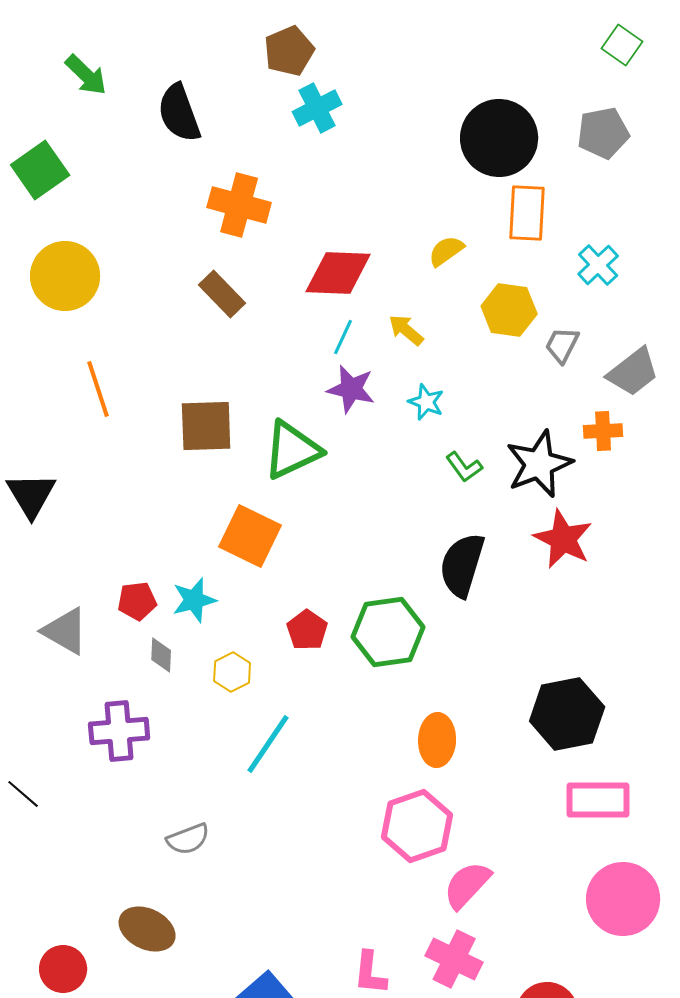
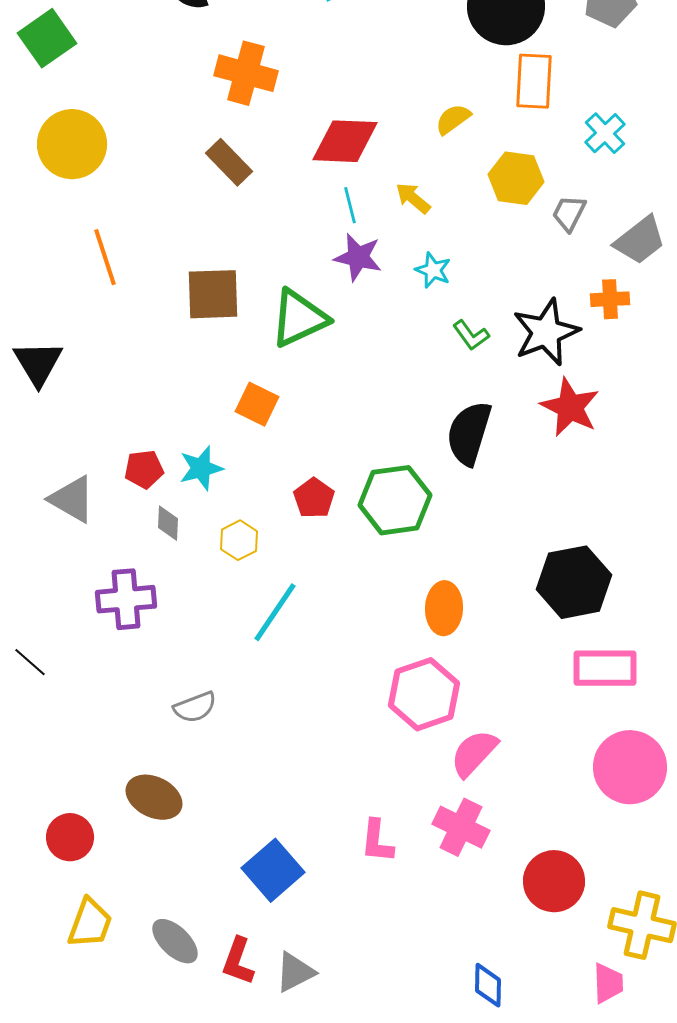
cyan line: (343, 337) -> (350, 205), turned -39
orange square: (250, 536) -> (257, 404), size x0.7

